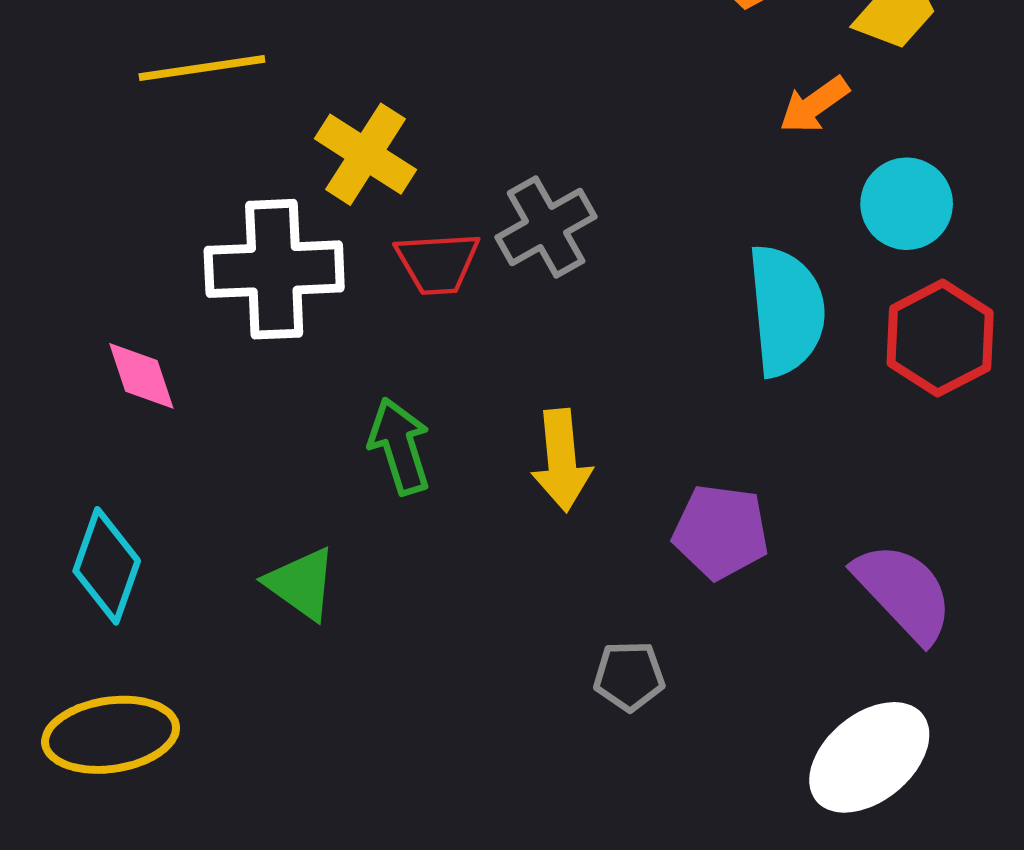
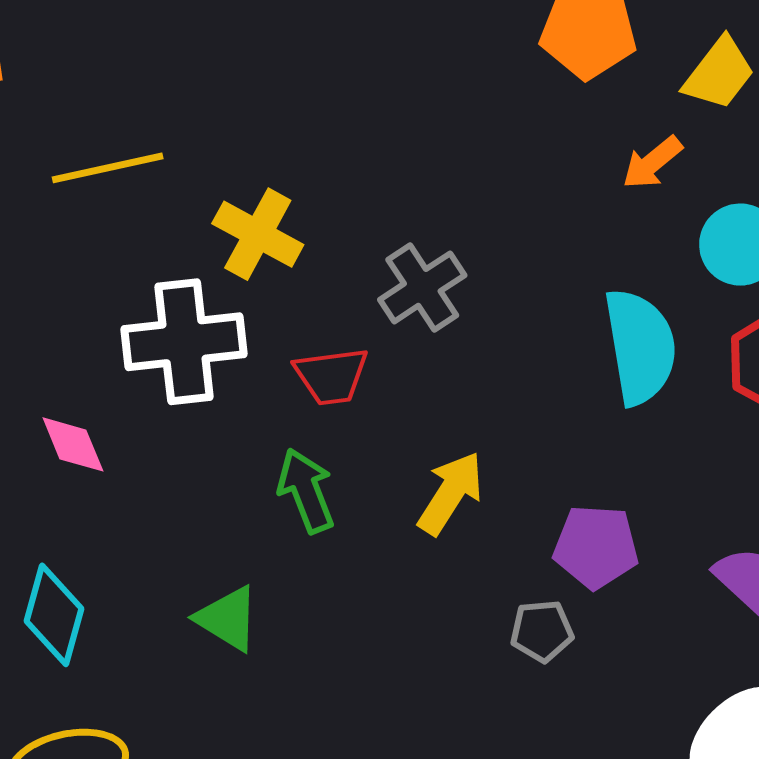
red trapezoid: (438, 263) -> (331, 376), moved
yellow arrow: (562, 460) -> (450, 493), turned -138
gray pentagon: (629, 676) -> (542, 631), moved

